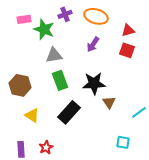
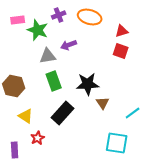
purple arrow: (93, 44) -> (69, 45), moved, turned 35
cyan square: (123, 142) -> (117, 143), size x1.6
red star: (46, 147) -> (38, 138), moved

